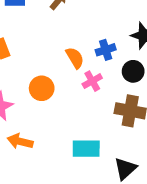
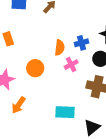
orange semicircle: (75, 58) -> (60, 48), turned 35
orange arrow: (20, 141) -> (18, 105), turned -72

